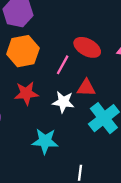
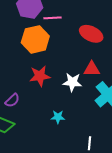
pink line: (63, 65) -> (52, 18), moved, turned 60
cyan star: (45, 141) -> (58, 117), size x0.6

